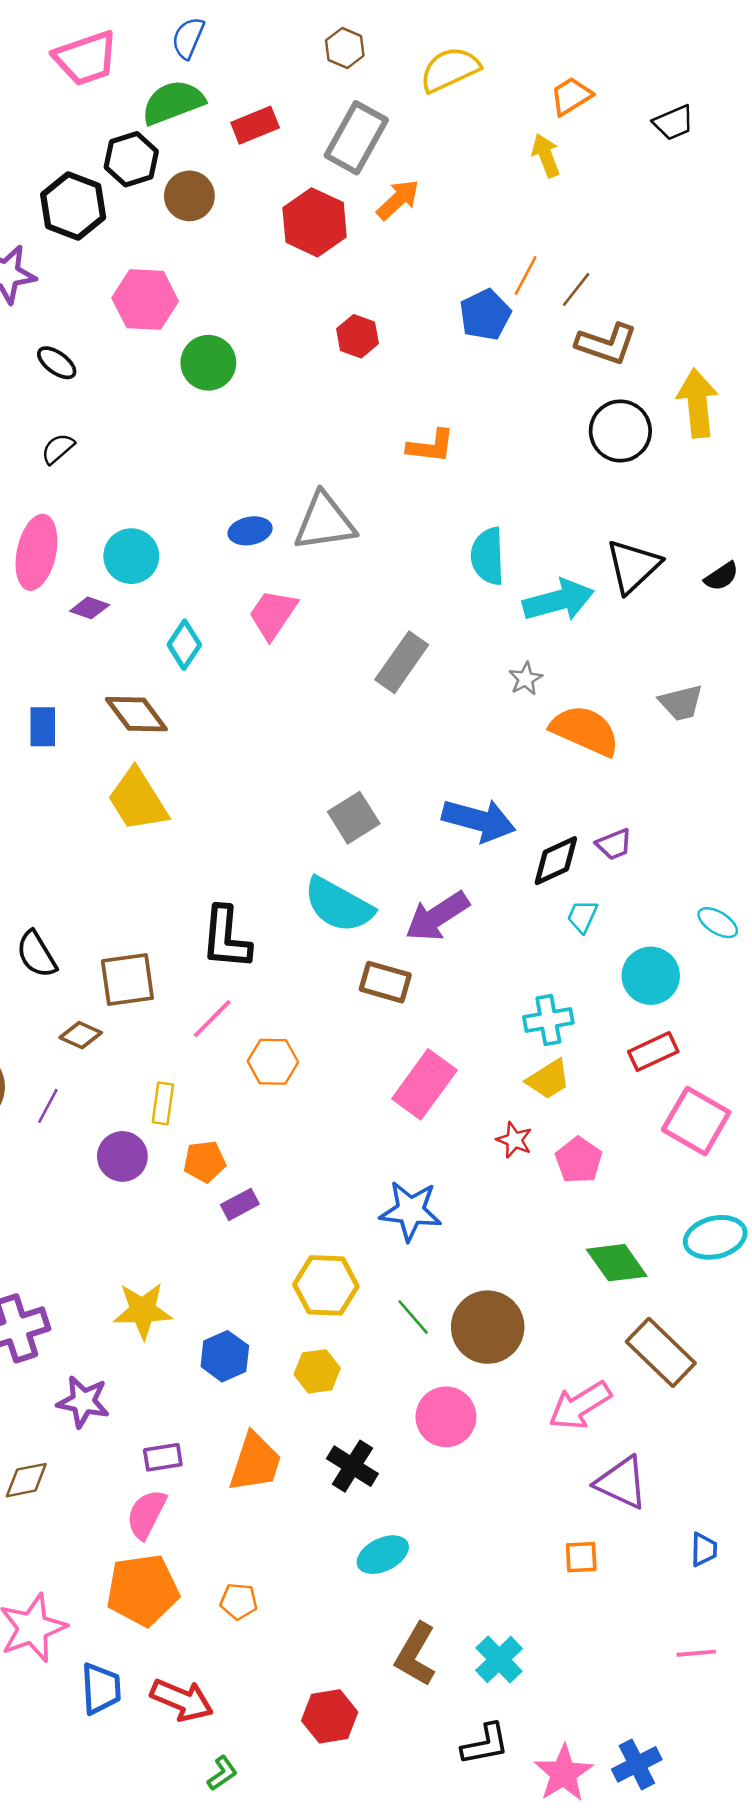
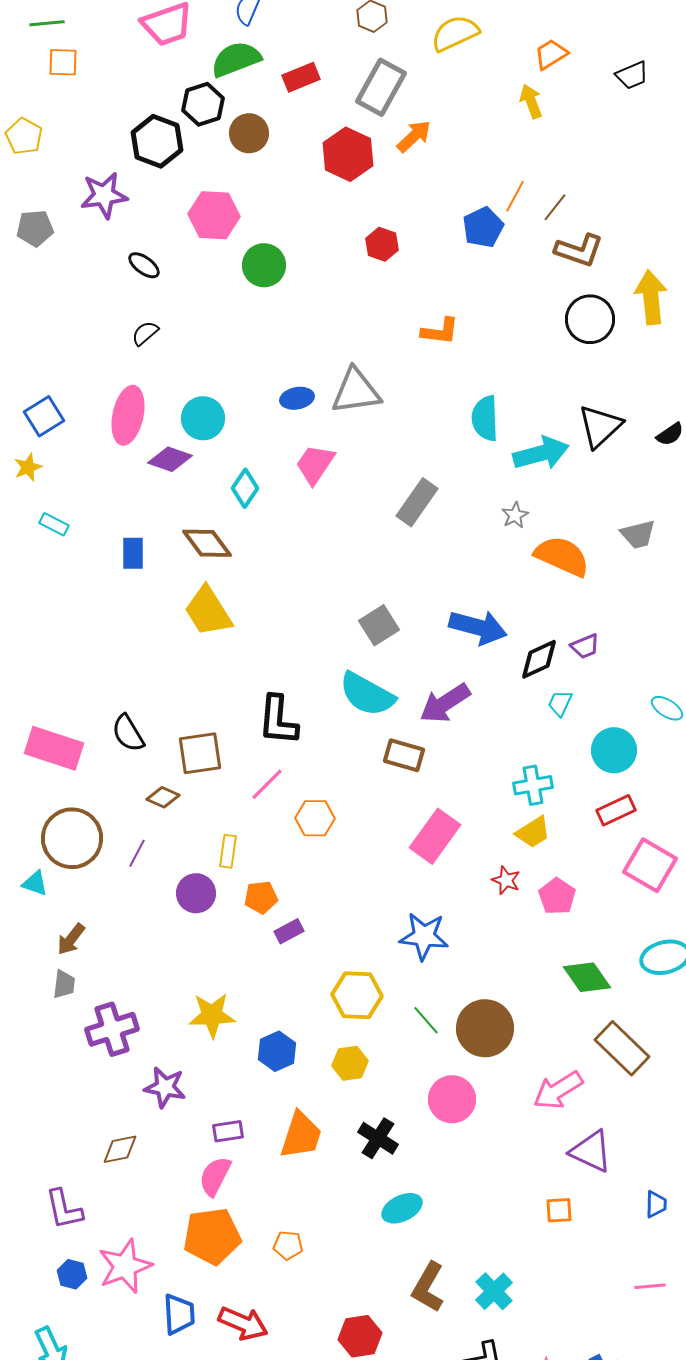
purple diamond: (90, 608) -> (170, 459), size x1.4

